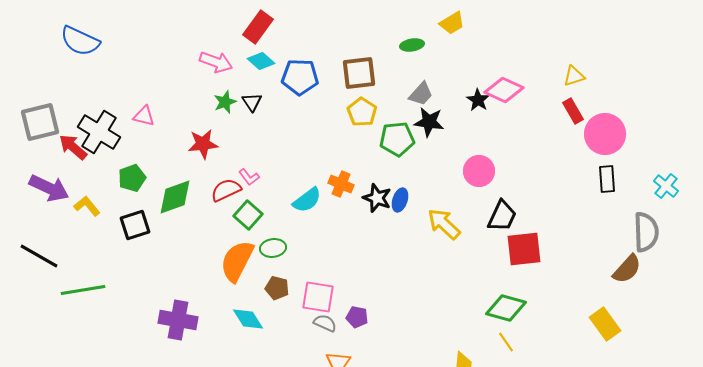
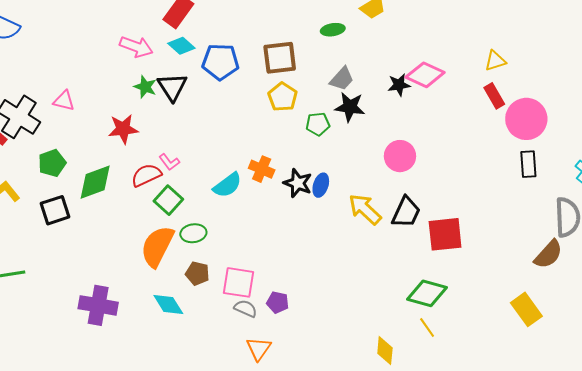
black star: (478, 100) -> (399, 85), turned 30
green star: (225, 102) -> (145, 87), turned -30
black triangle: (252, 102) -> (172, 87), size x1.5
green pentagon: (397, 139) -> (318, 124), size x0.7
black trapezoid: (502, 216) -> (406, 212), moved

